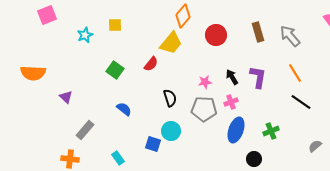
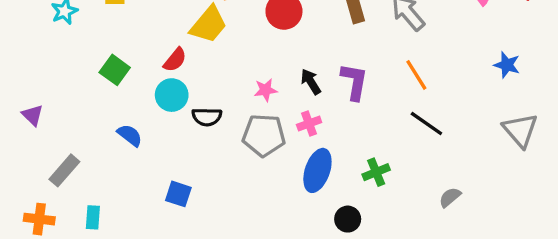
black semicircle: (170, 98) -> (207, 117), turned 108
cyan circle: (171, 131) -> (172, 95), moved
cyan rectangle: (118, 158) -> (93, 217), moved, turned 40

